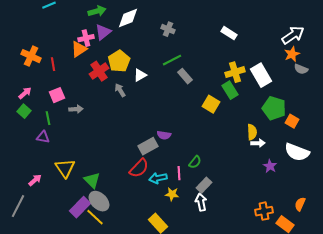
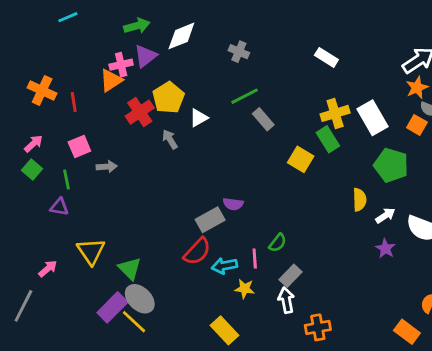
orange square: (292, 121) -> (417, 125), moved
white arrow: (258, 143) -> (385, 215), moved, turned -32
orange cross: (264, 211) -> (318, 327), moved

